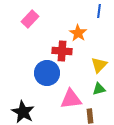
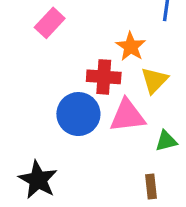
yellow triangle: (99, 65) -> (154, 80), moved
pink triangle: (71, 99) -> (127, 116), moved

